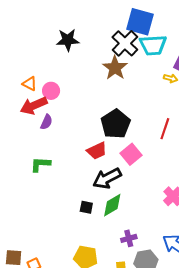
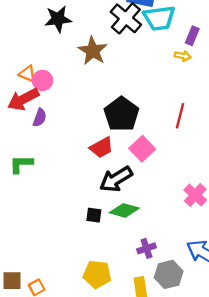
brown star: (115, 68) -> (93, 51), moved
orange triangle: (30, 84) -> (27, 74), moved
green L-shape: (40, 164) -> (21, 164), moved
green diamond: (112, 205) -> (124, 210), turned 50

